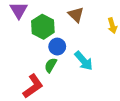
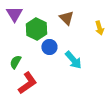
green semicircle: (51, 65) -> (15, 62), moved

